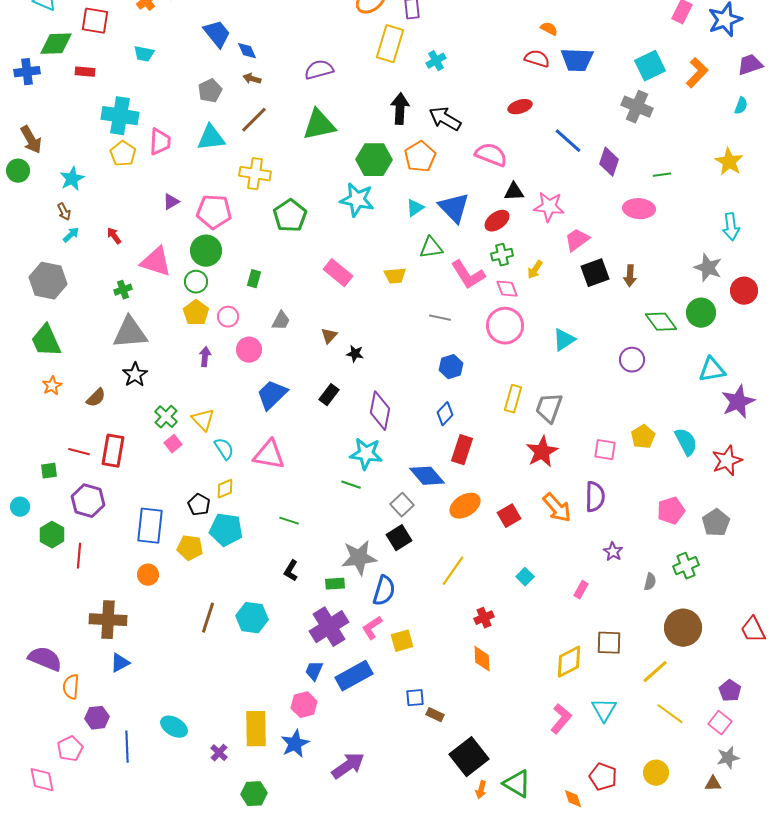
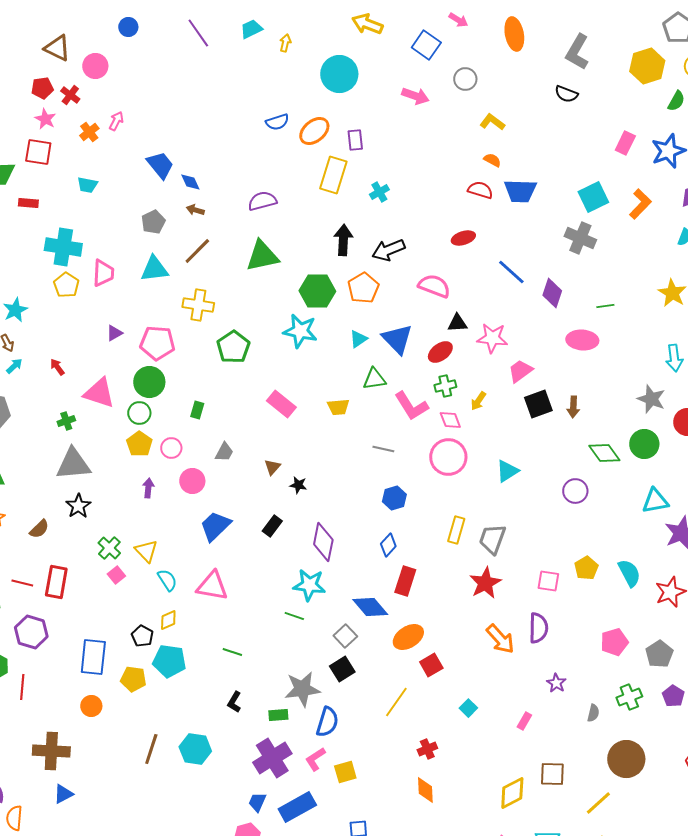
black arrow: (445, 119) -> (388, 250), turned -52
red square: (509, 516) -> (431, 665), moved
purple pentagon: (730, 691) -> (673, 696), moved

